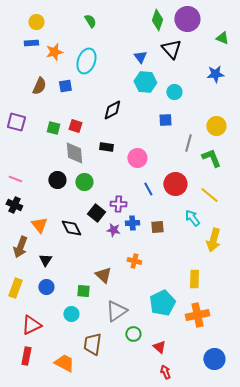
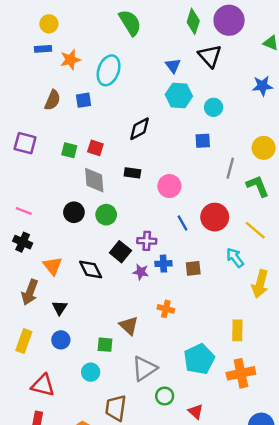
green semicircle: (90, 21) -> (130, 23), moved, size x1.6
red triangle: (31, 325) -> (43, 385), turned 40

